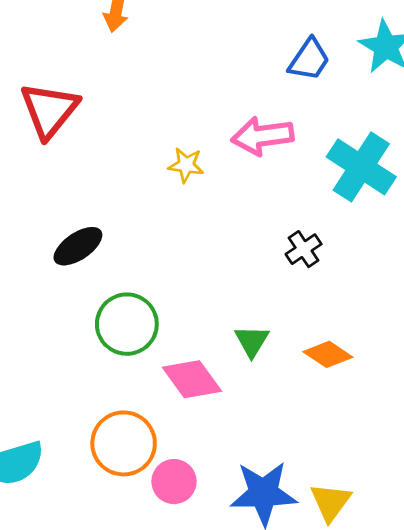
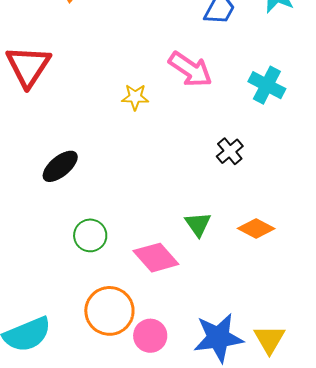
pink arrow: (263, 136) -> (190, 69), turned -132
cyan cross: (361, 167) -> (267, 85), size x0.7
green circle: (127, 324) -> (90, 235), moved, size x0.7

